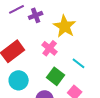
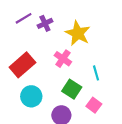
cyan line: (79, 63) -> (96, 73), turned 40

